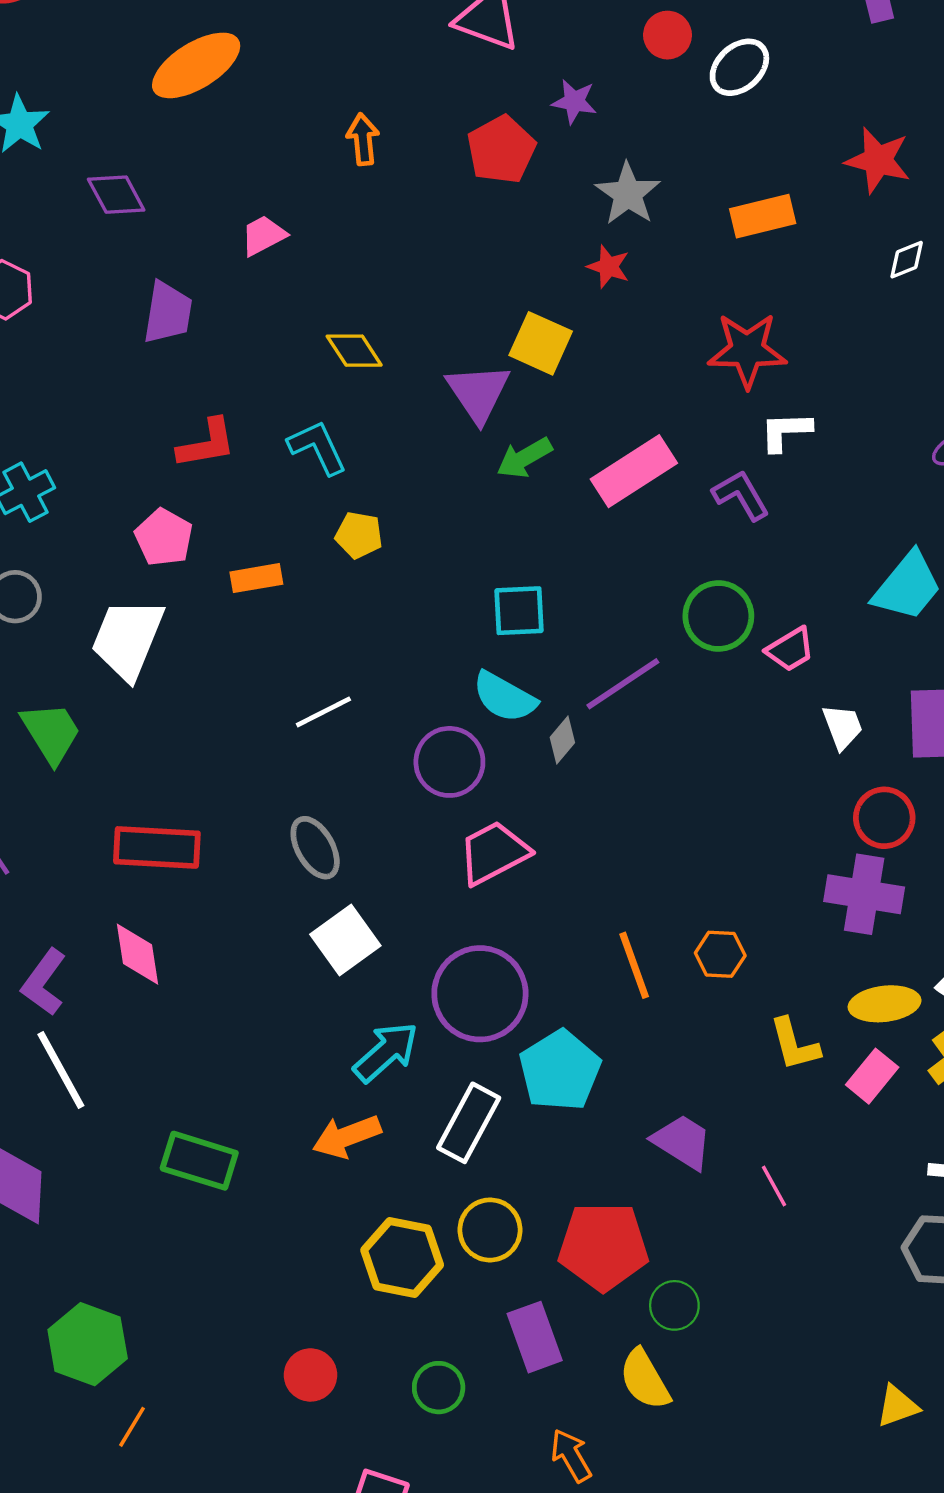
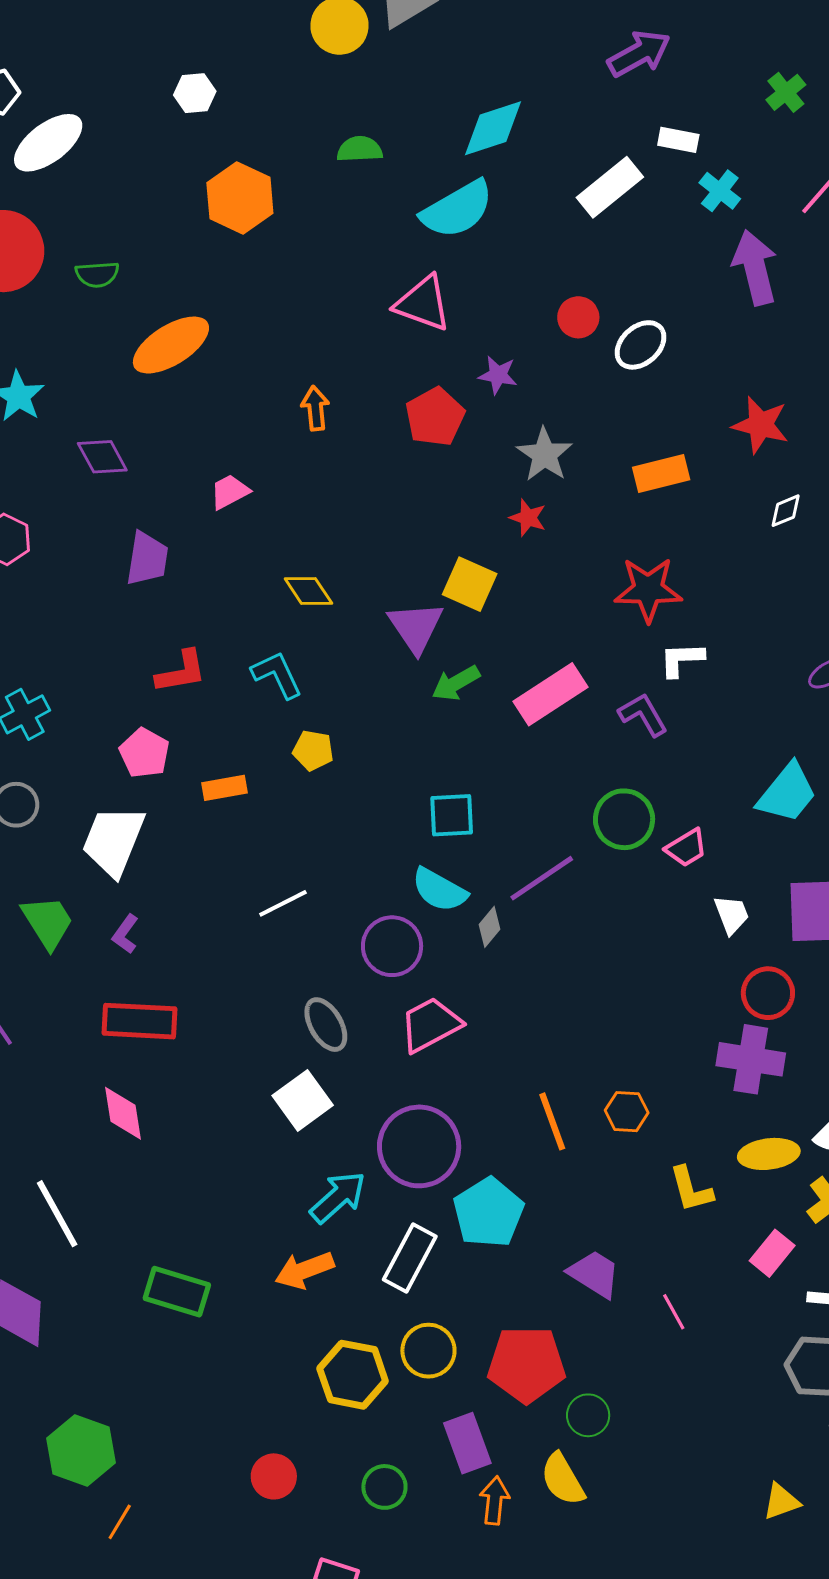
gray ellipse: (315, 848) -> (326, 1025), moved
purple L-shape: (44, 982) -> (125, 934), moved, size x0.7
pink rectangle: (872, 1076) -> (772, 1253), moved
orange arrow: (571, 1455) -> (495, 1501), moved, turned 36

